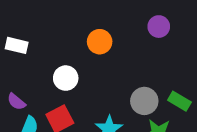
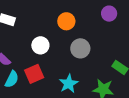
gray circle: (144, 101) -> (80, 48), moved

